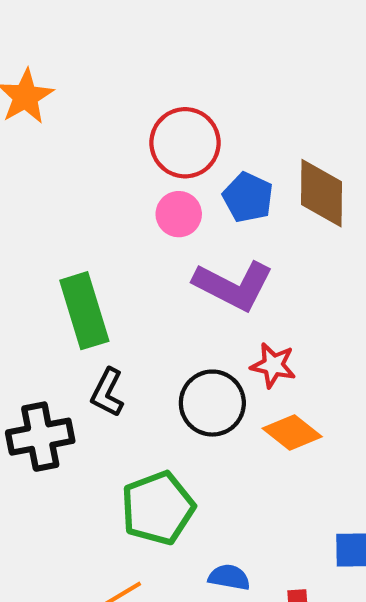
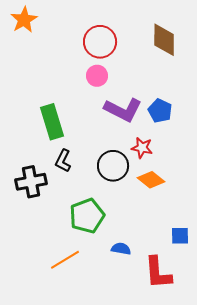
brown diamond: (321, 193) -> (164, 40), moved
blue pentagon: (248, 197) -> (160, 111), moved

